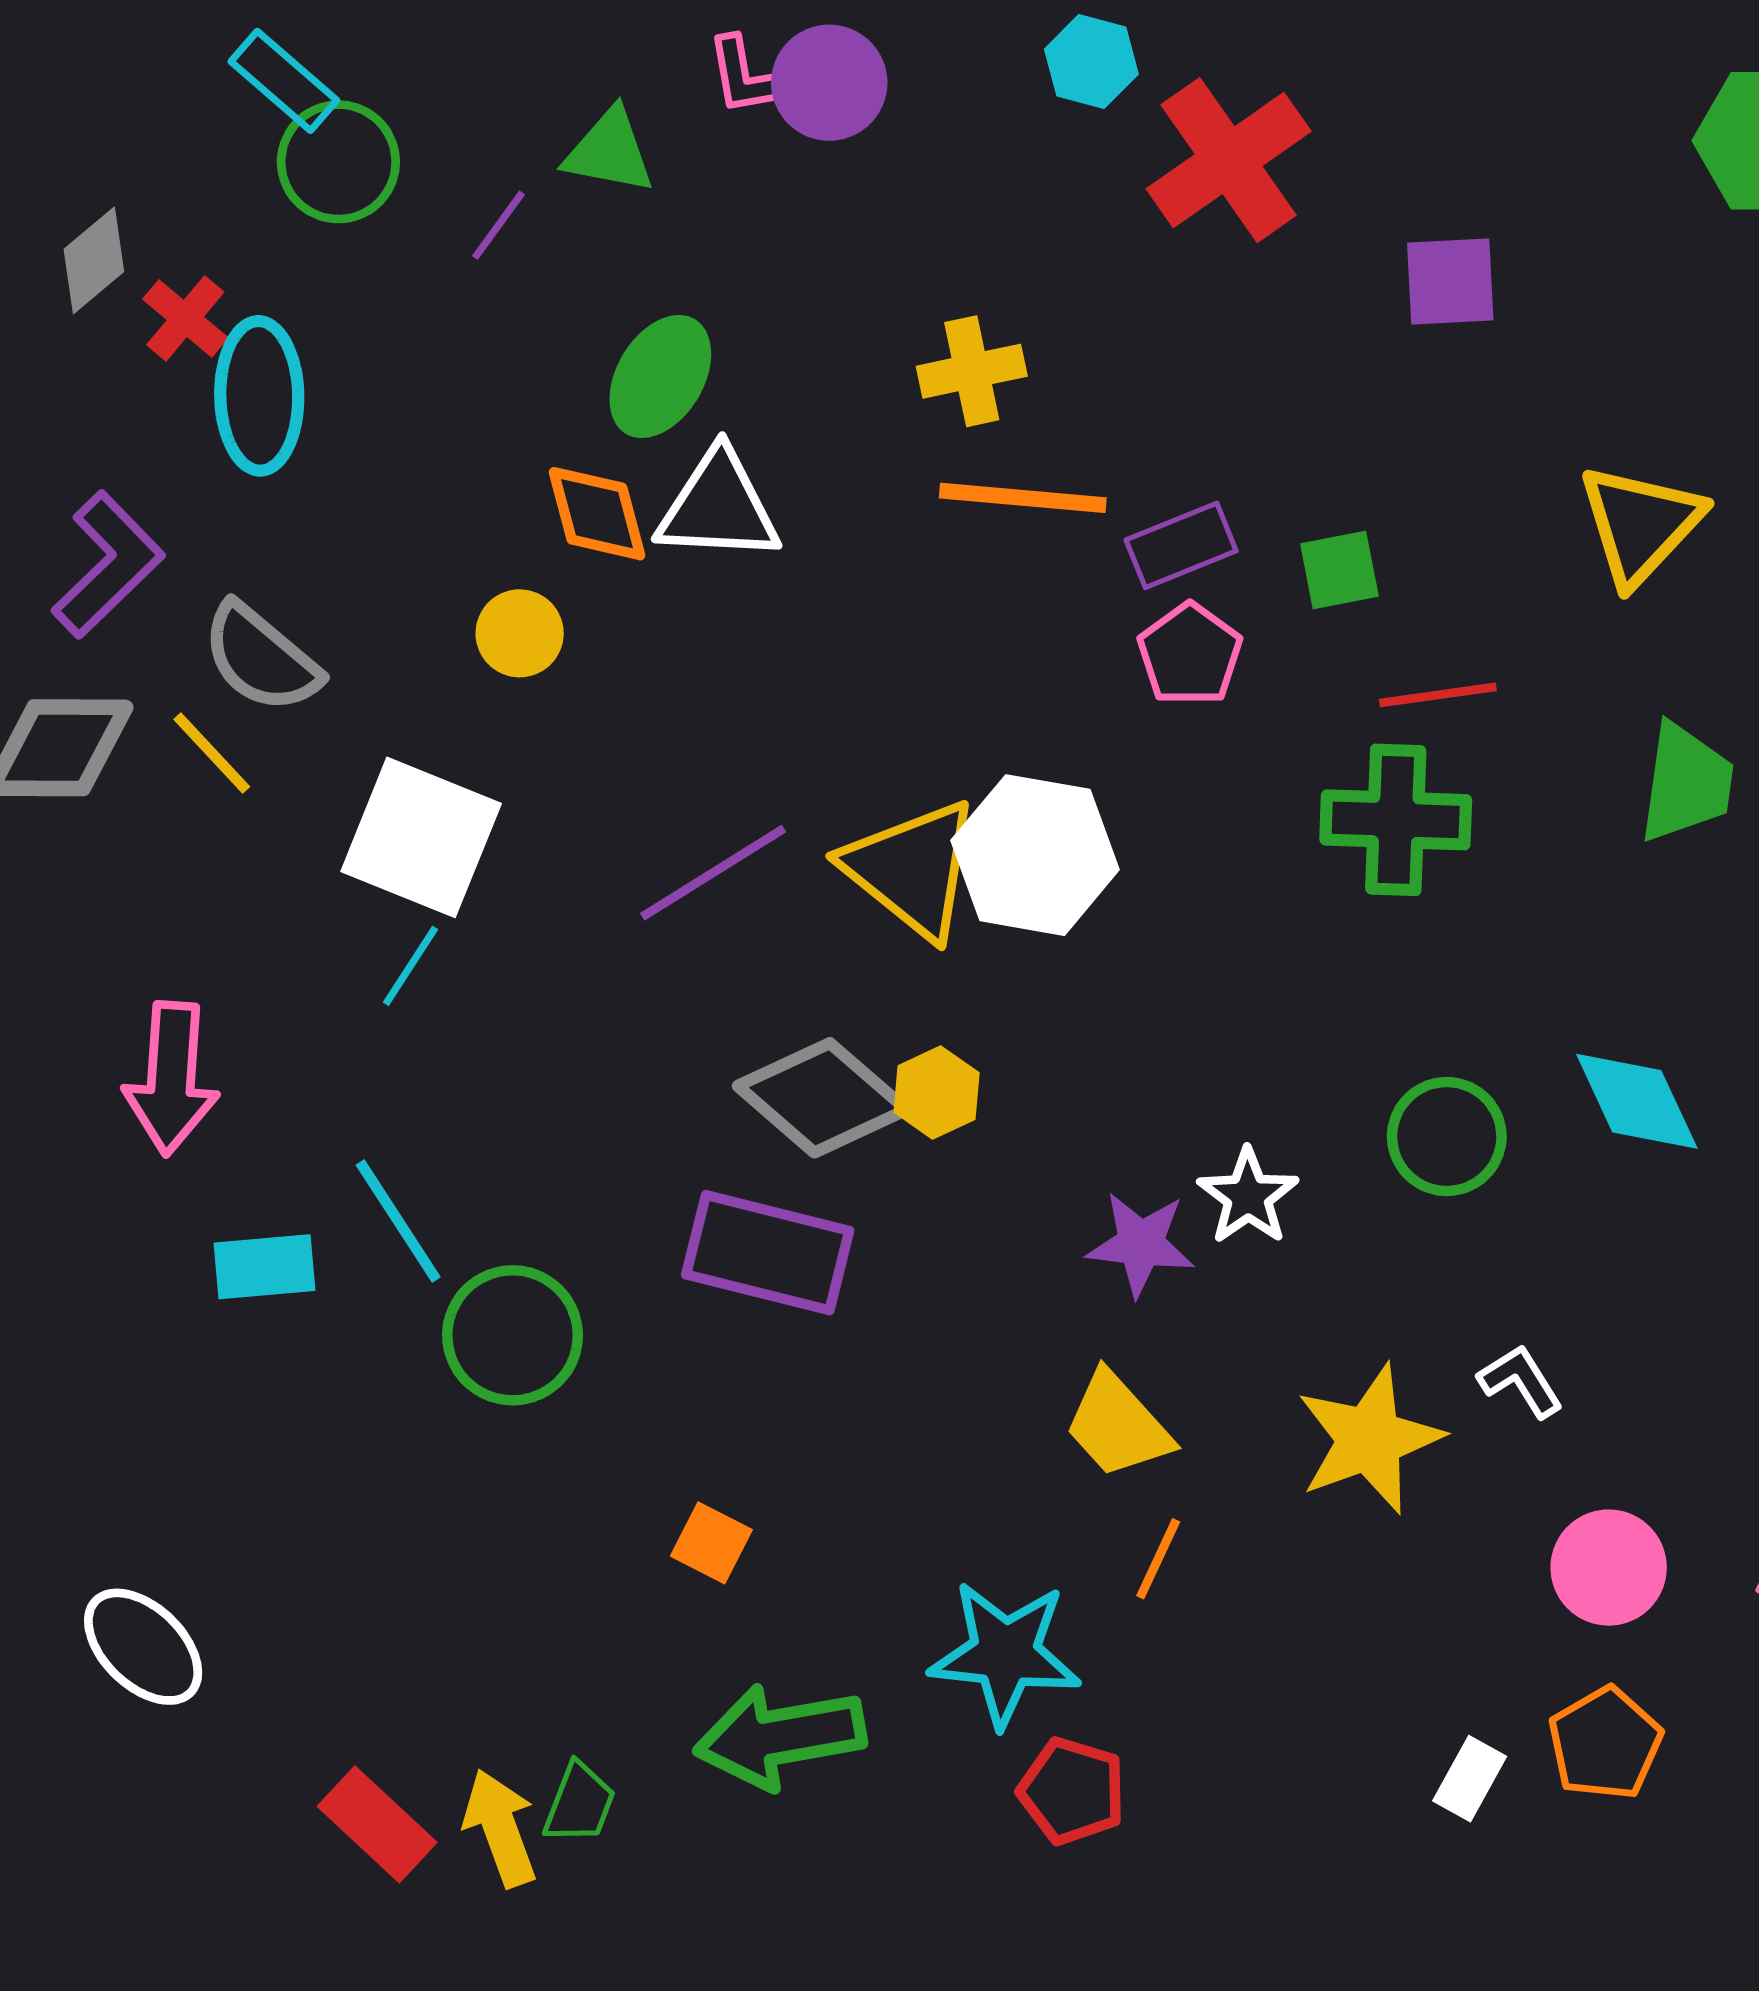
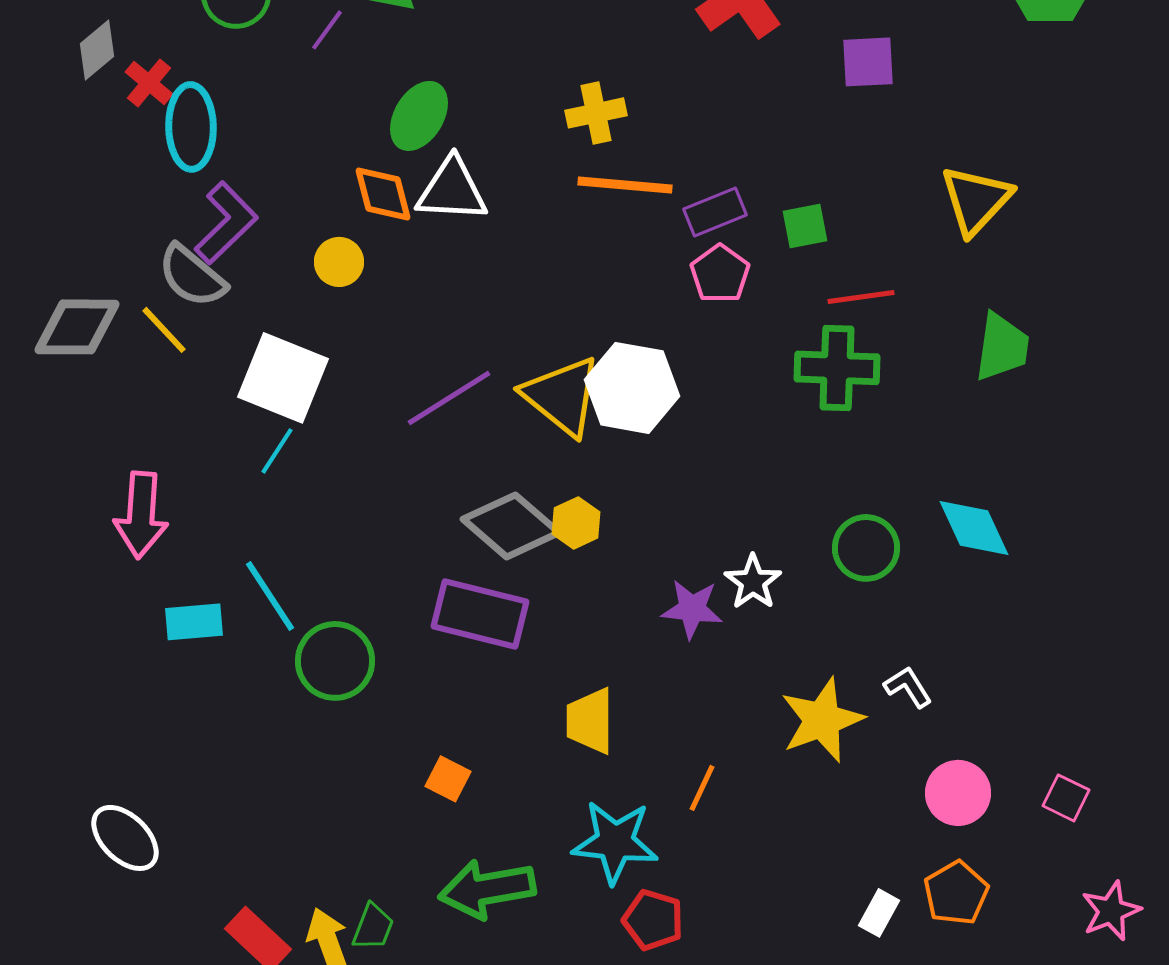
purple L-shape: (108, 565) -> (226, 223), moved
yellow trapezoid: (1118, 1425) -> (590, 721), moved, turned 42

